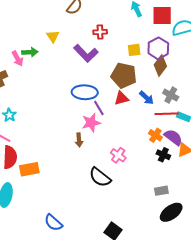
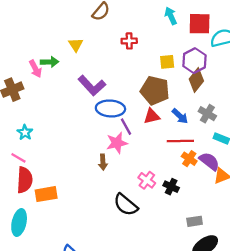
purple L-shape: (86, 53) -> (92, 86), moved
red line: (167, 114) -> (180, 141), moved
black cross: (163, 155) -> (171, 187), moved

